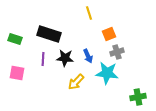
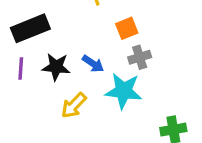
black rectangle: (49, 34) -> (30, 28), turned -40
blue arrow: (88, 56) -> (93, 64), turned -32

